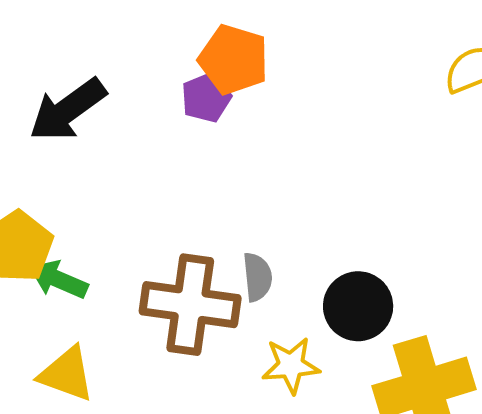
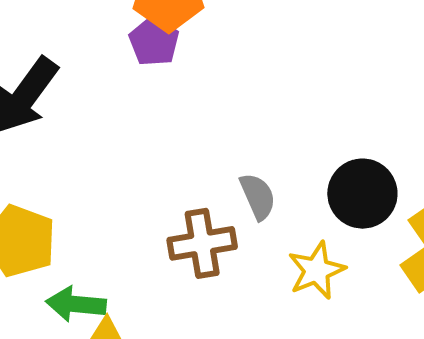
green arrow: (59, 280) -> (76, 304), moved
brown cross: (190, 305) -> (202, 243), size x0.7

